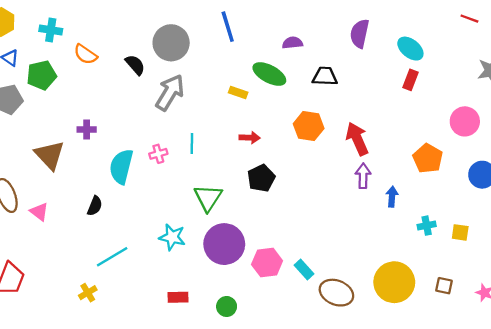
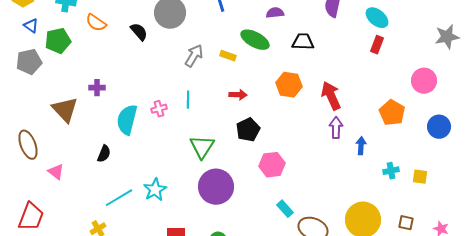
gray arrow: (170, 93) -> (194, 56), moved, size x0.7
pink triangle: (39, 212) -> (56, 172), moved
cyan star: (172, 237) -> (155, 190), moved, turned 30
pink hexagon: (267, 263) -> (272, 165), moved

